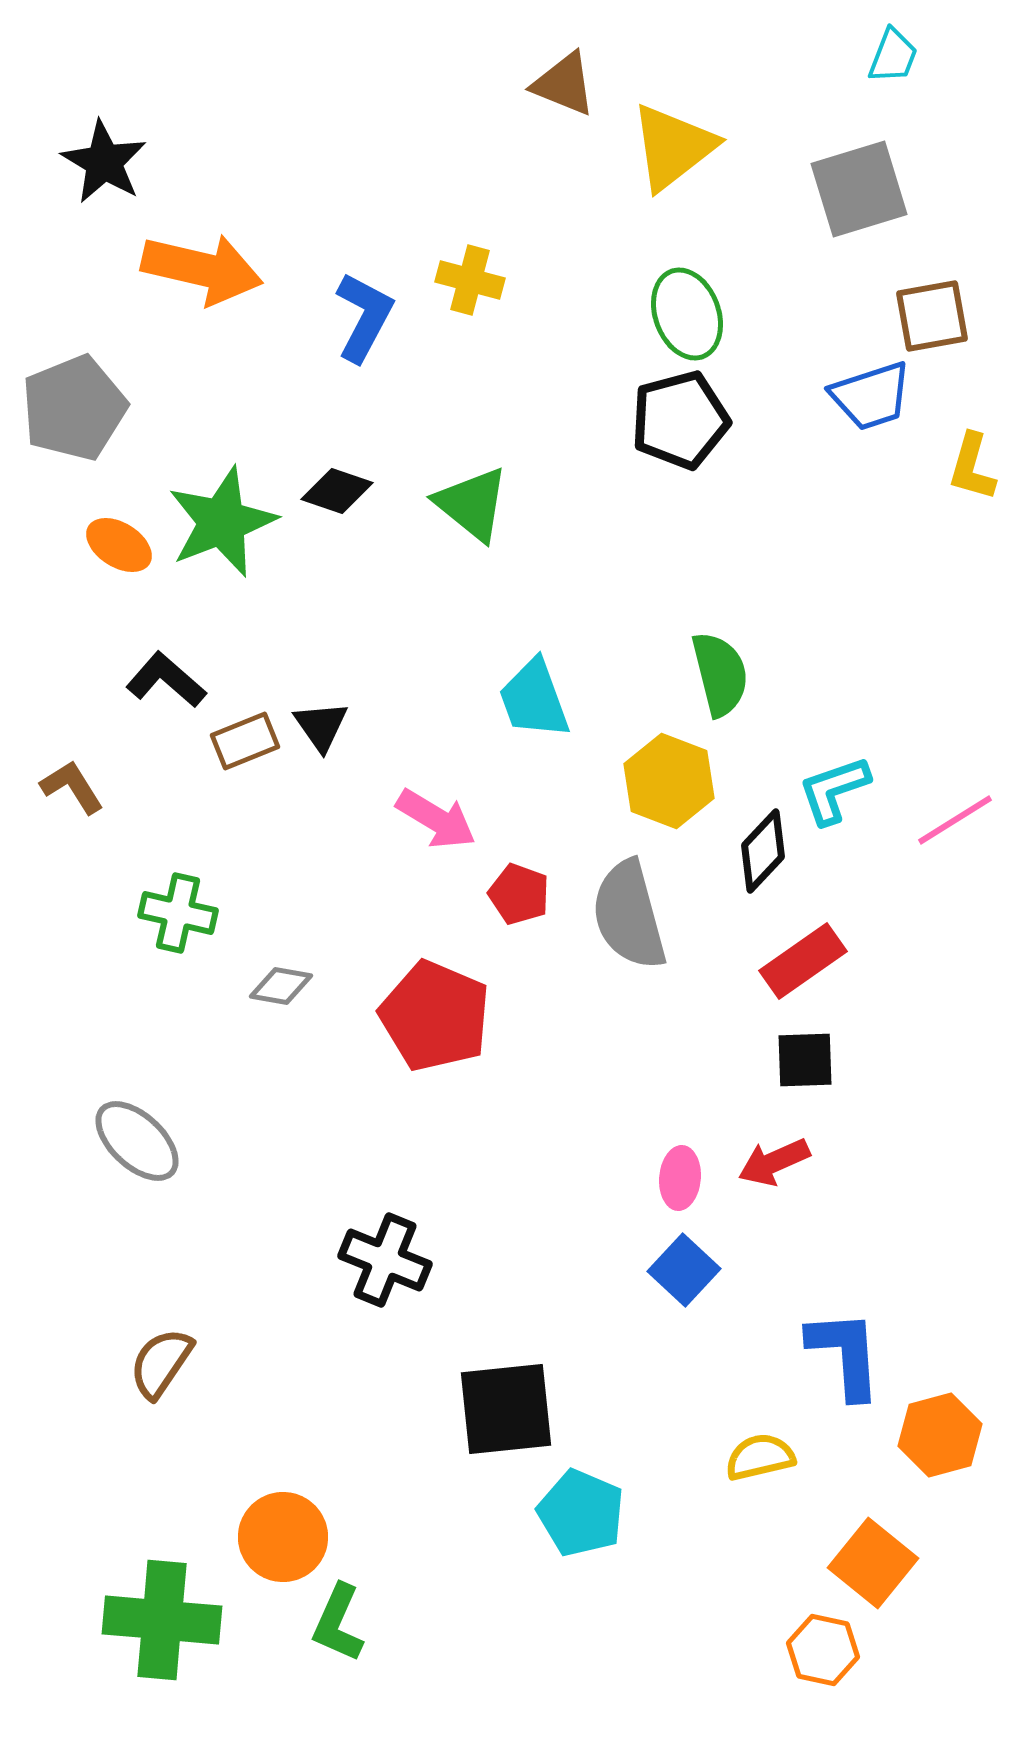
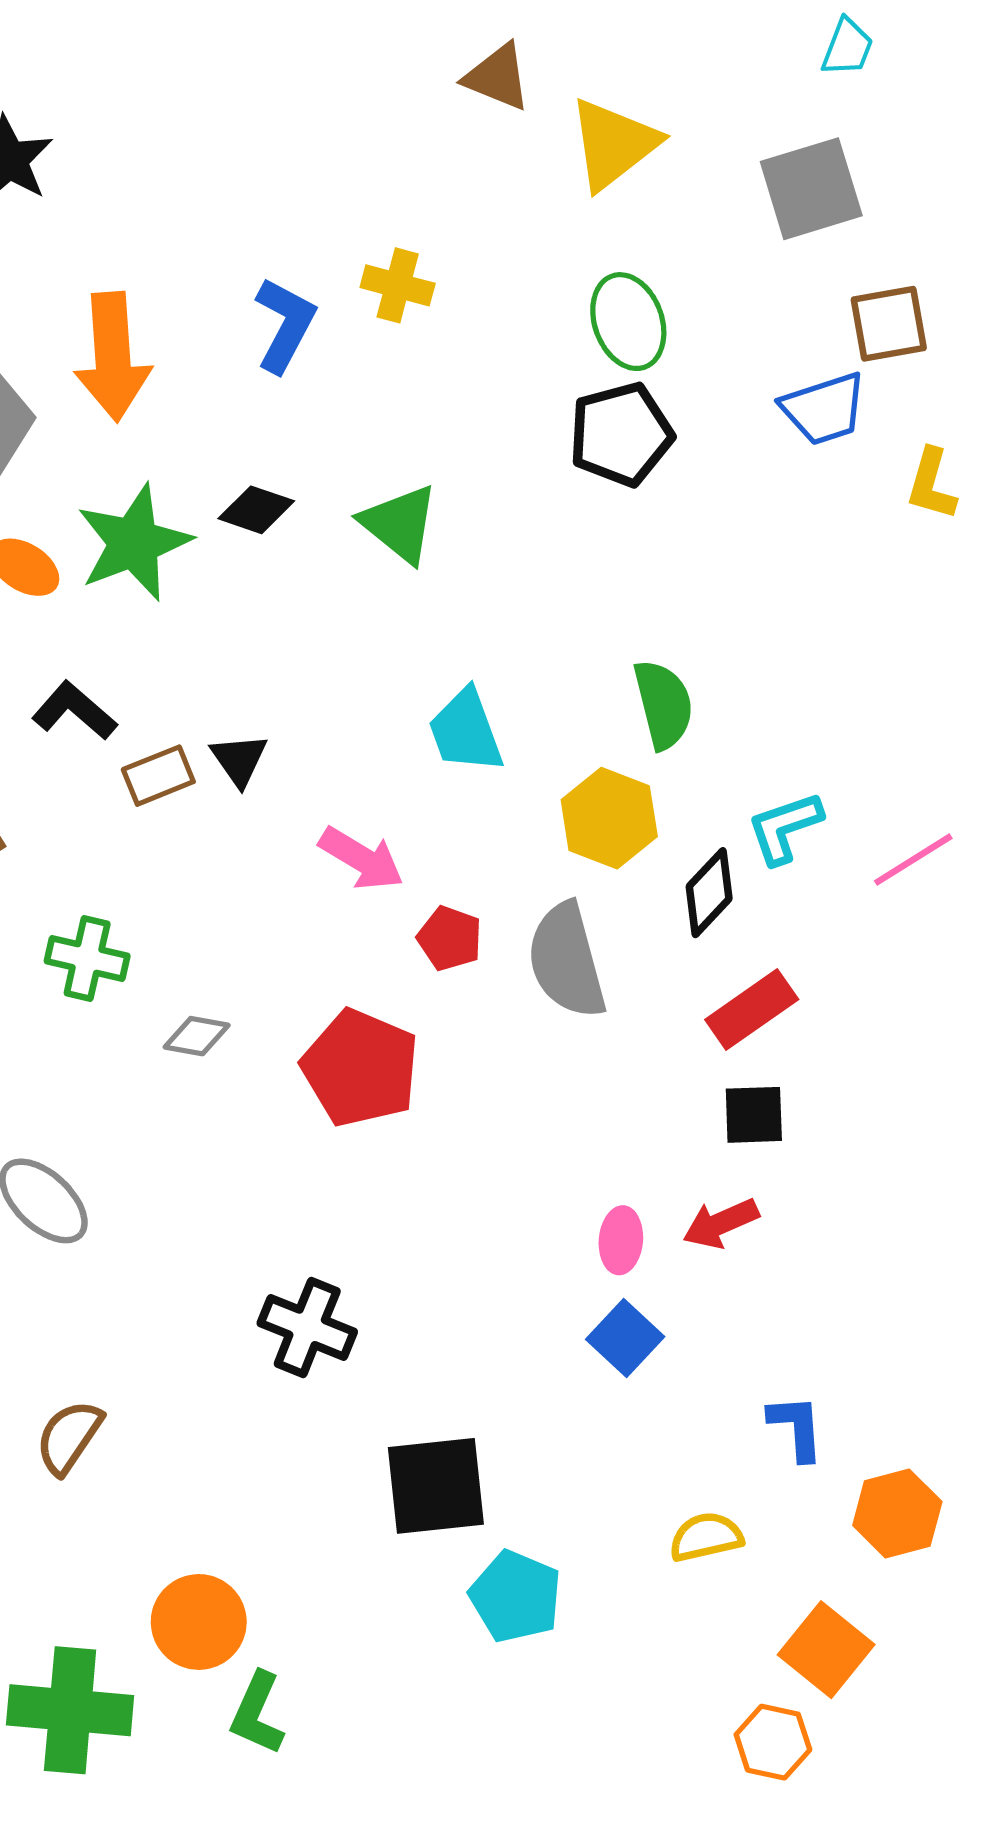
orange arrow: (202, 269) -> (113, 357), moved, turned 73
blue L-shape: (845, 1354) -> (796, 1427), size x0.7

